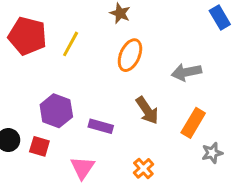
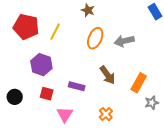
gray arrow: (186, 72) -> (124, 41), moved
purple hexagon: (56, 111) -> (41, 65), moved
red square: (39, 146) -> (47, 94), moved

